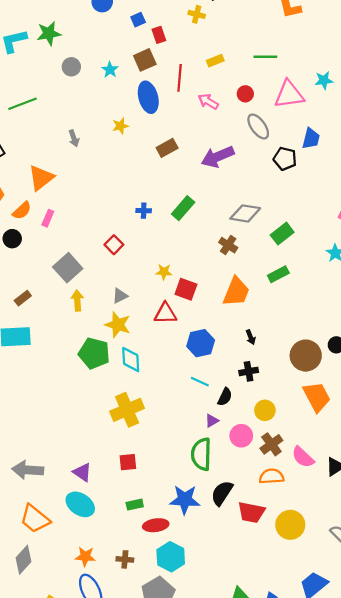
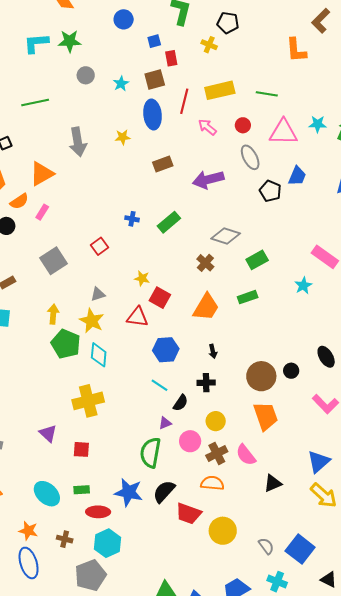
yellow rectangle: (215, 61) -> (220, 90), size x1.8
gray arrow: (74, 138) -> (78, 142), size x1.8
yellow arrow: (77, 300) -> (53, 314), moved
pink semicircle: (303, 457) -> (246, 455), moved
purple triangle: (82, 472) -> (48, 433), moved
cyan ellipse: (80, 504) -> (47, 494), moved

